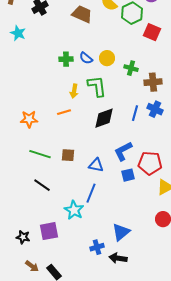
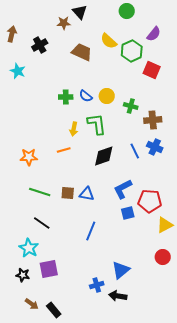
blue line: (135, 113) -> (135, 151), turned -42
blue triangle: (96, 165) -> (87, 194), moved
cyan star: (74, 210) -> (29, 248), moved

